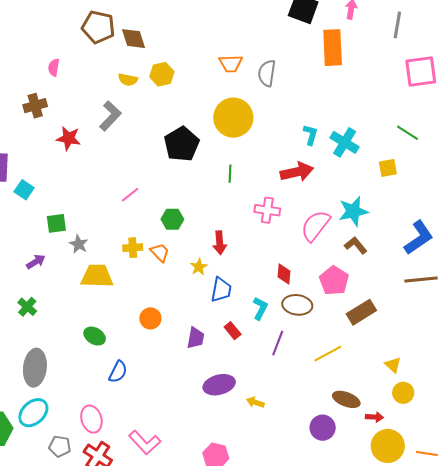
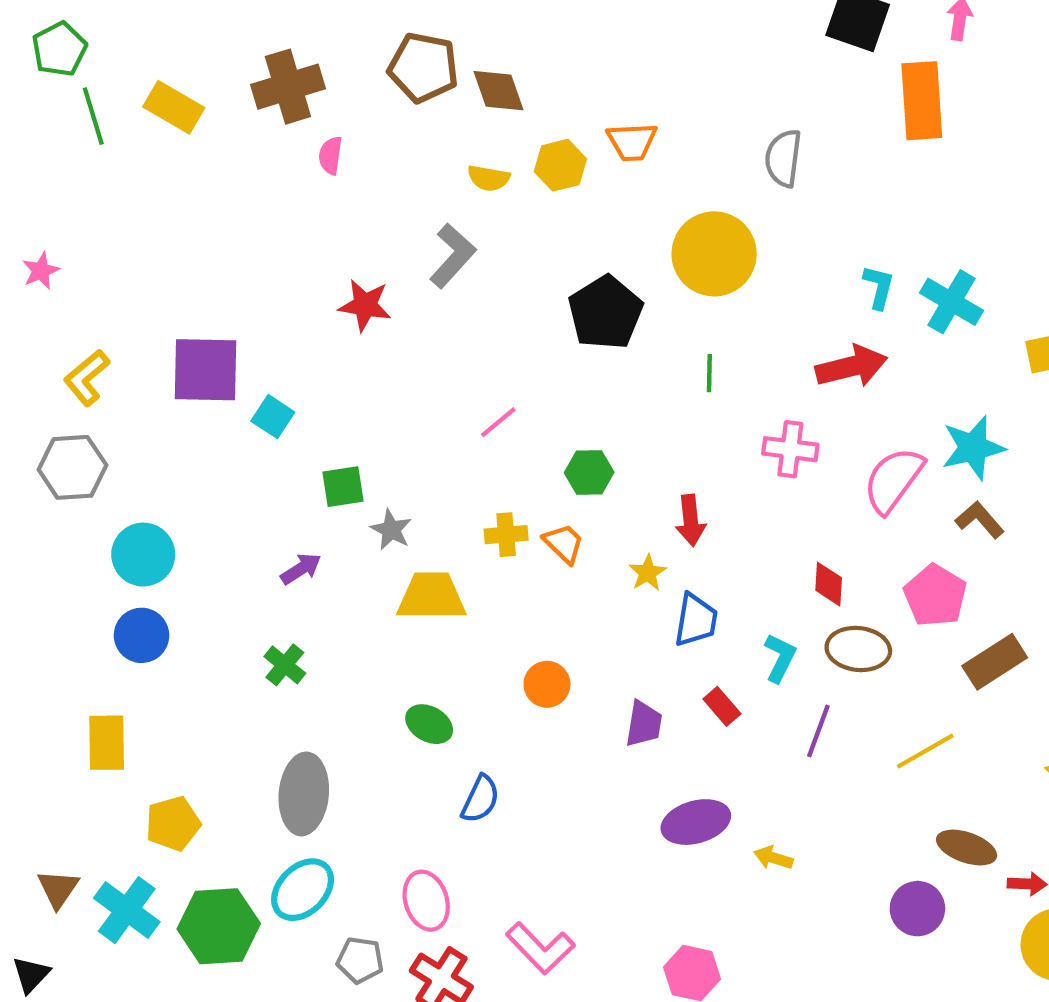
orange trapezoid: (231, 64) -> (632, 142), moved
brown cross: (35, 106) -> (288, 87), moved, size x1.4

